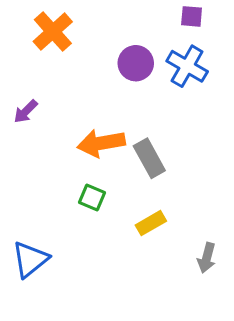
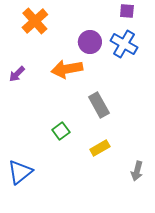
orange arrow: (101, 143) -> (67, 69), moved
green square: (92, 197) -> (61, 131), turned 30

